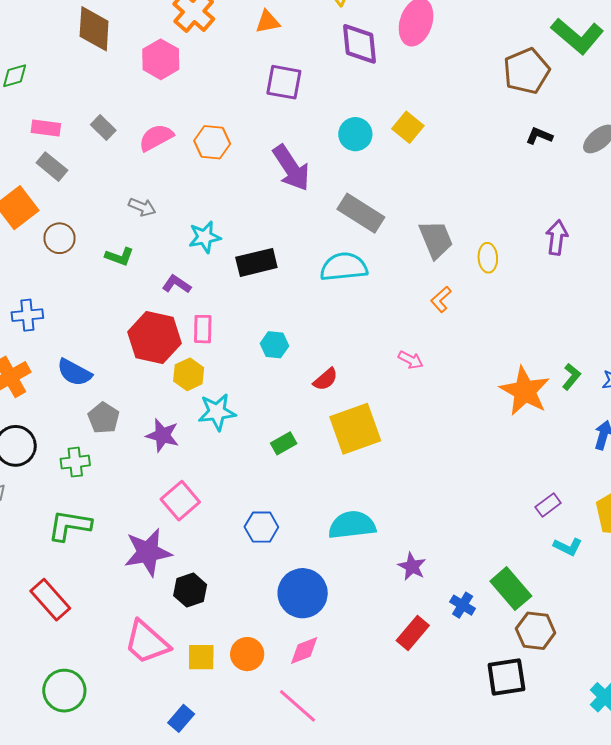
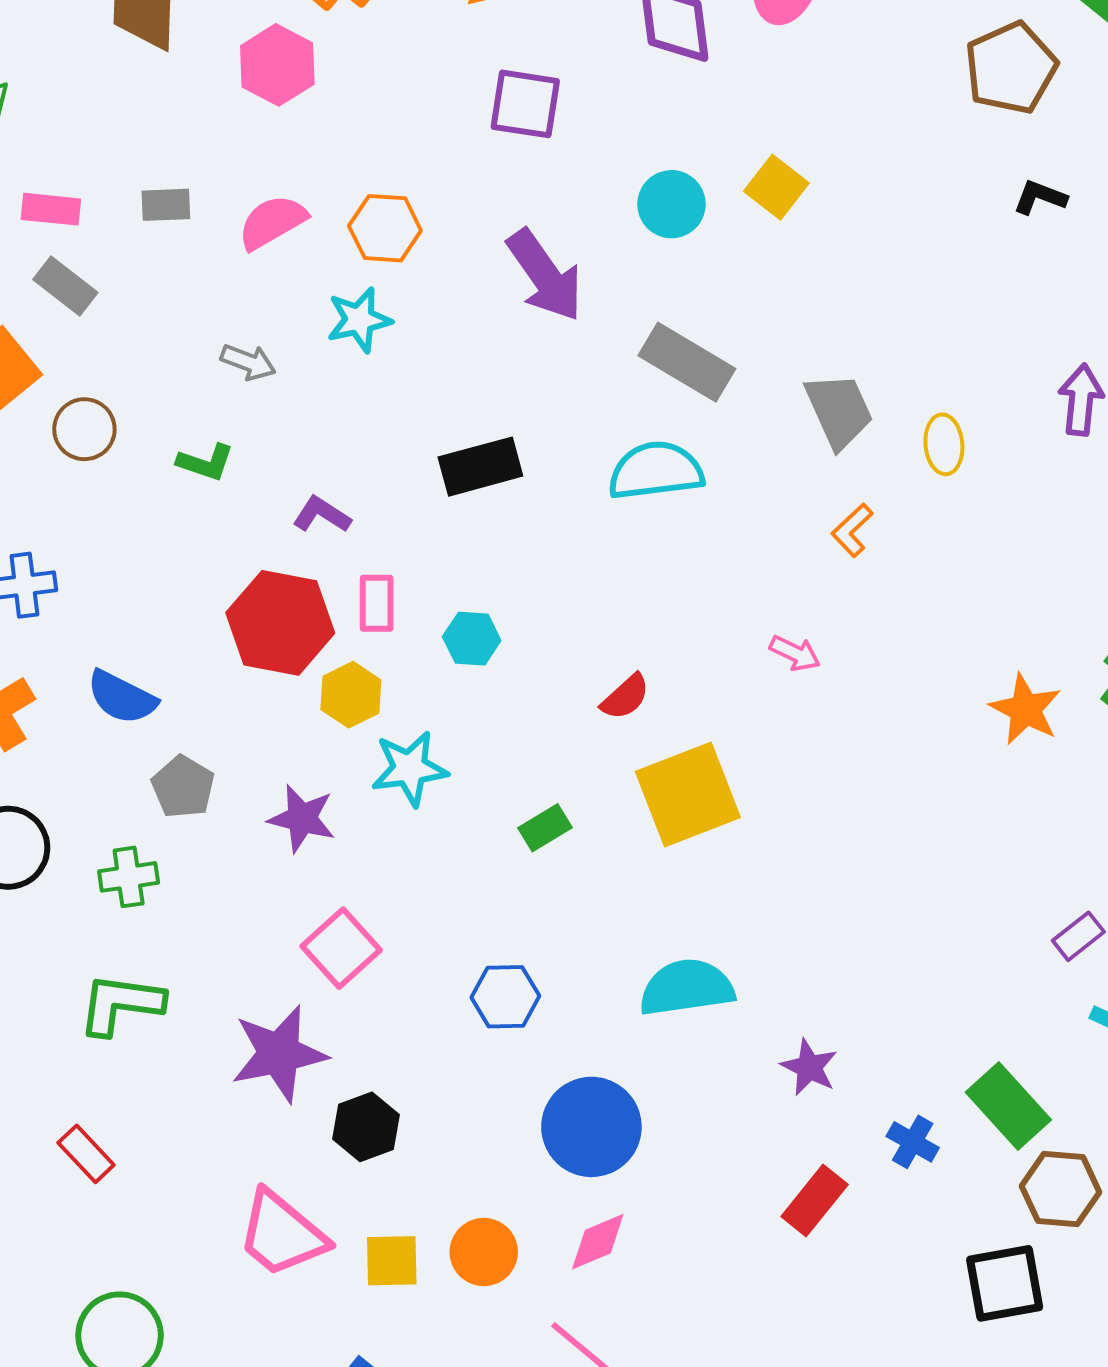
gray rectangle: (103, 127) -> (166, 205), turned -45
cyan star: (205, 237) -> (359, 320), moved
cyan hexagon: (274, 345) -> (472, 639), moved
orange star: (525, 391) -> (1025, 709), size x0.7
red rectangle: (50, 600) -> (86, 1154), size x0.7

